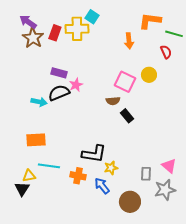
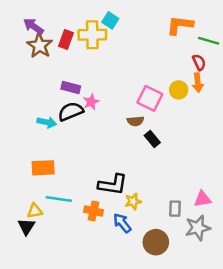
orange arrow: (129, 41) -> (198, 83), moved
pink triangle: (169, 166) -> (203, 199), turned -49

